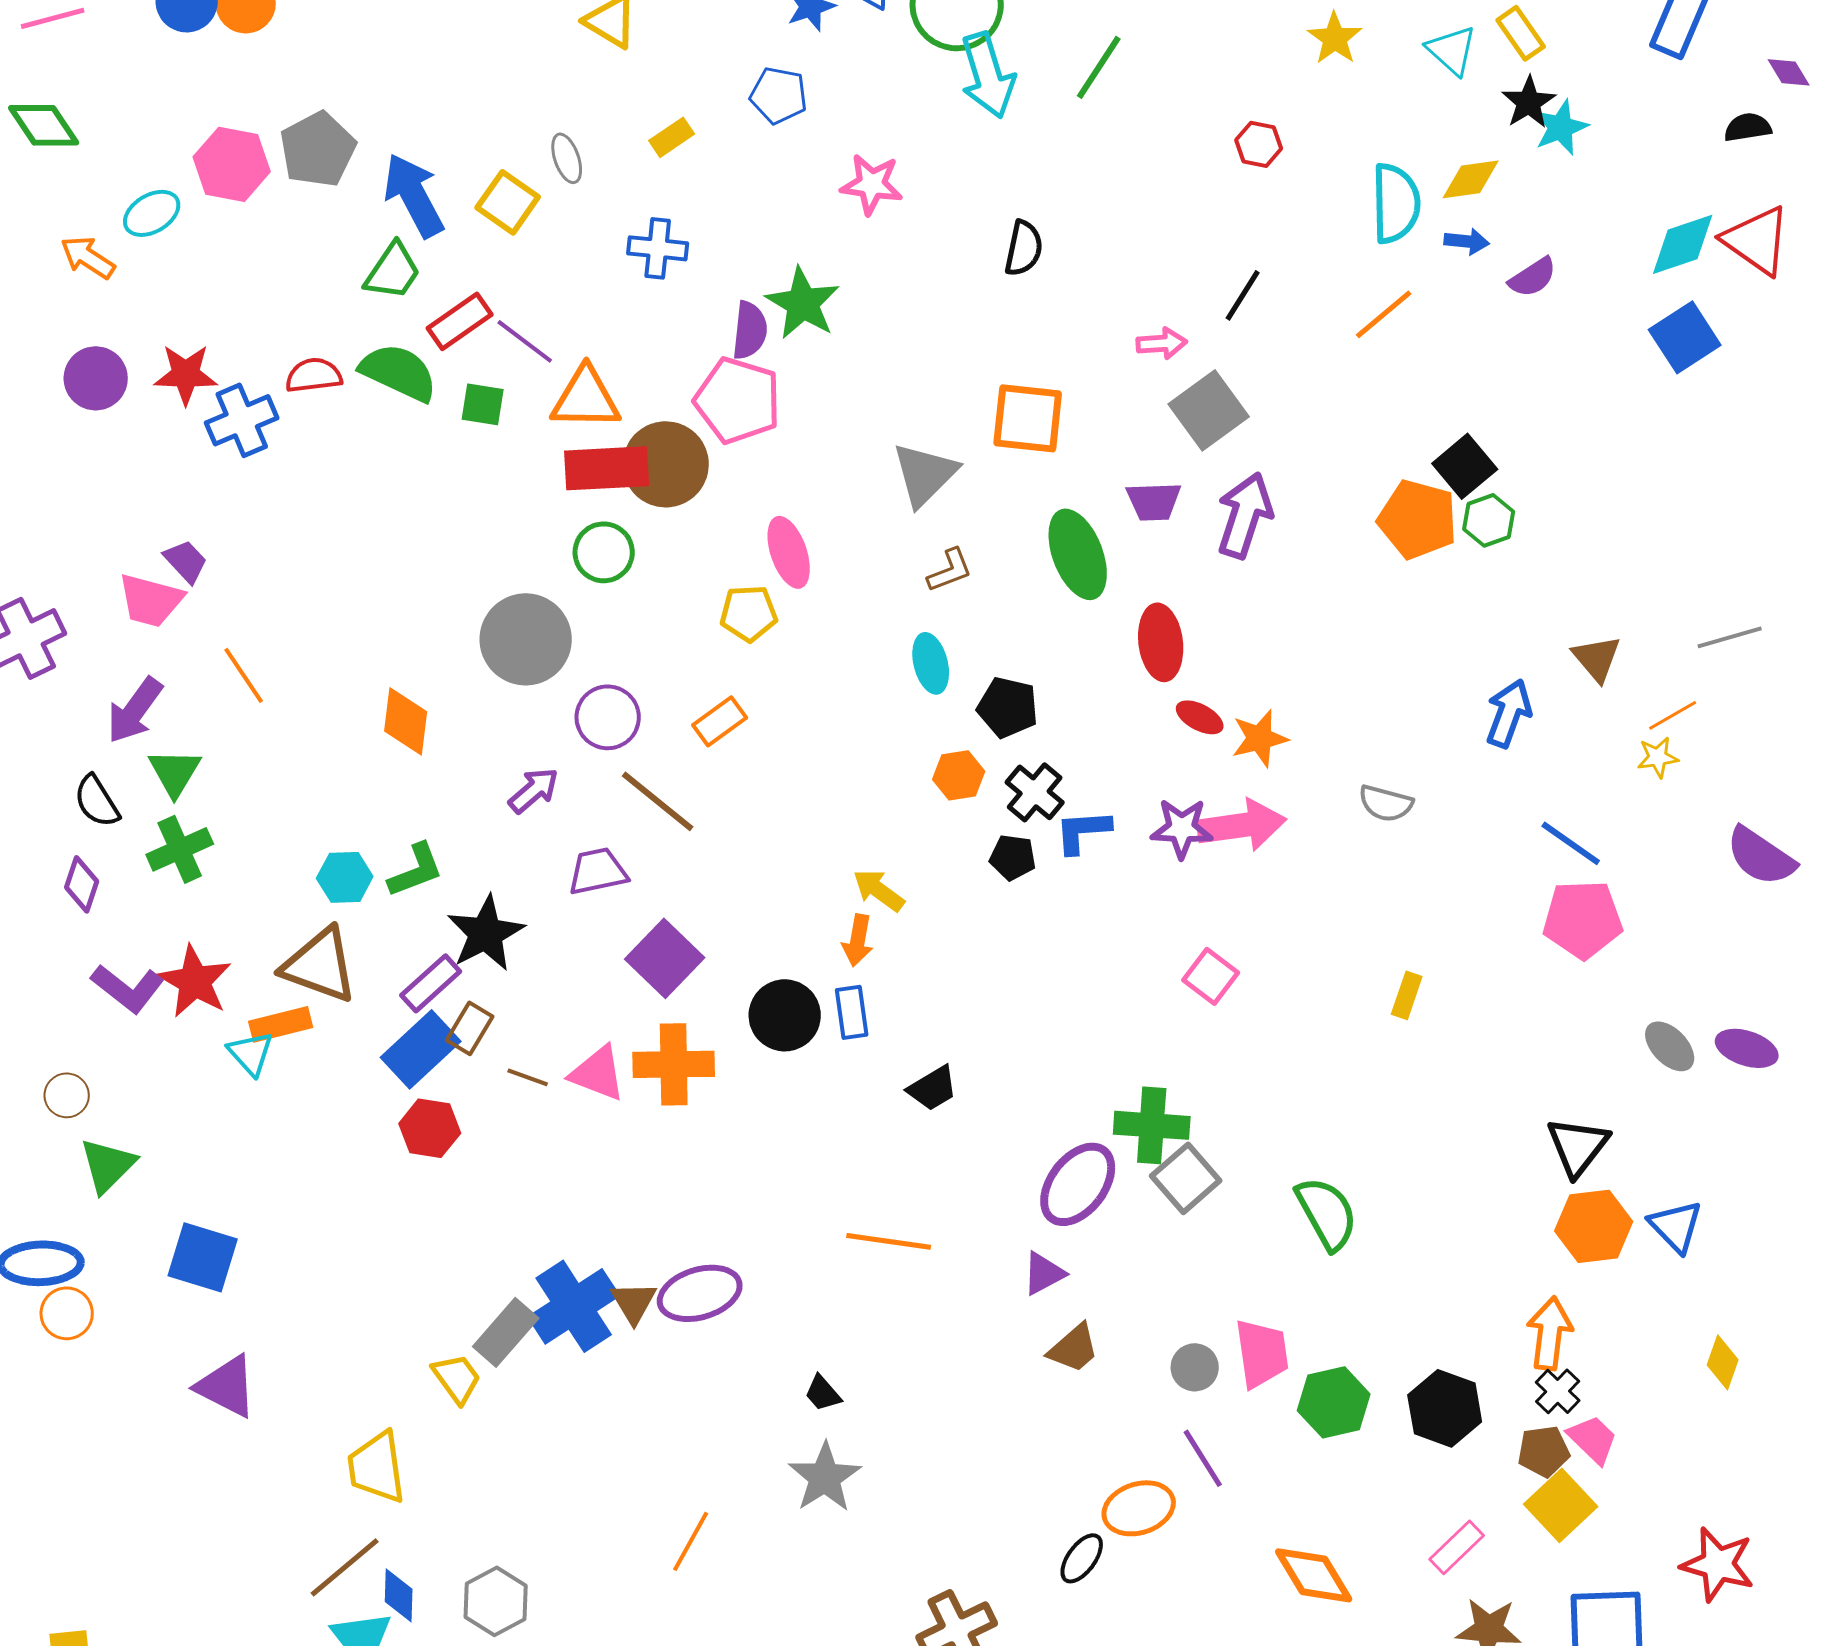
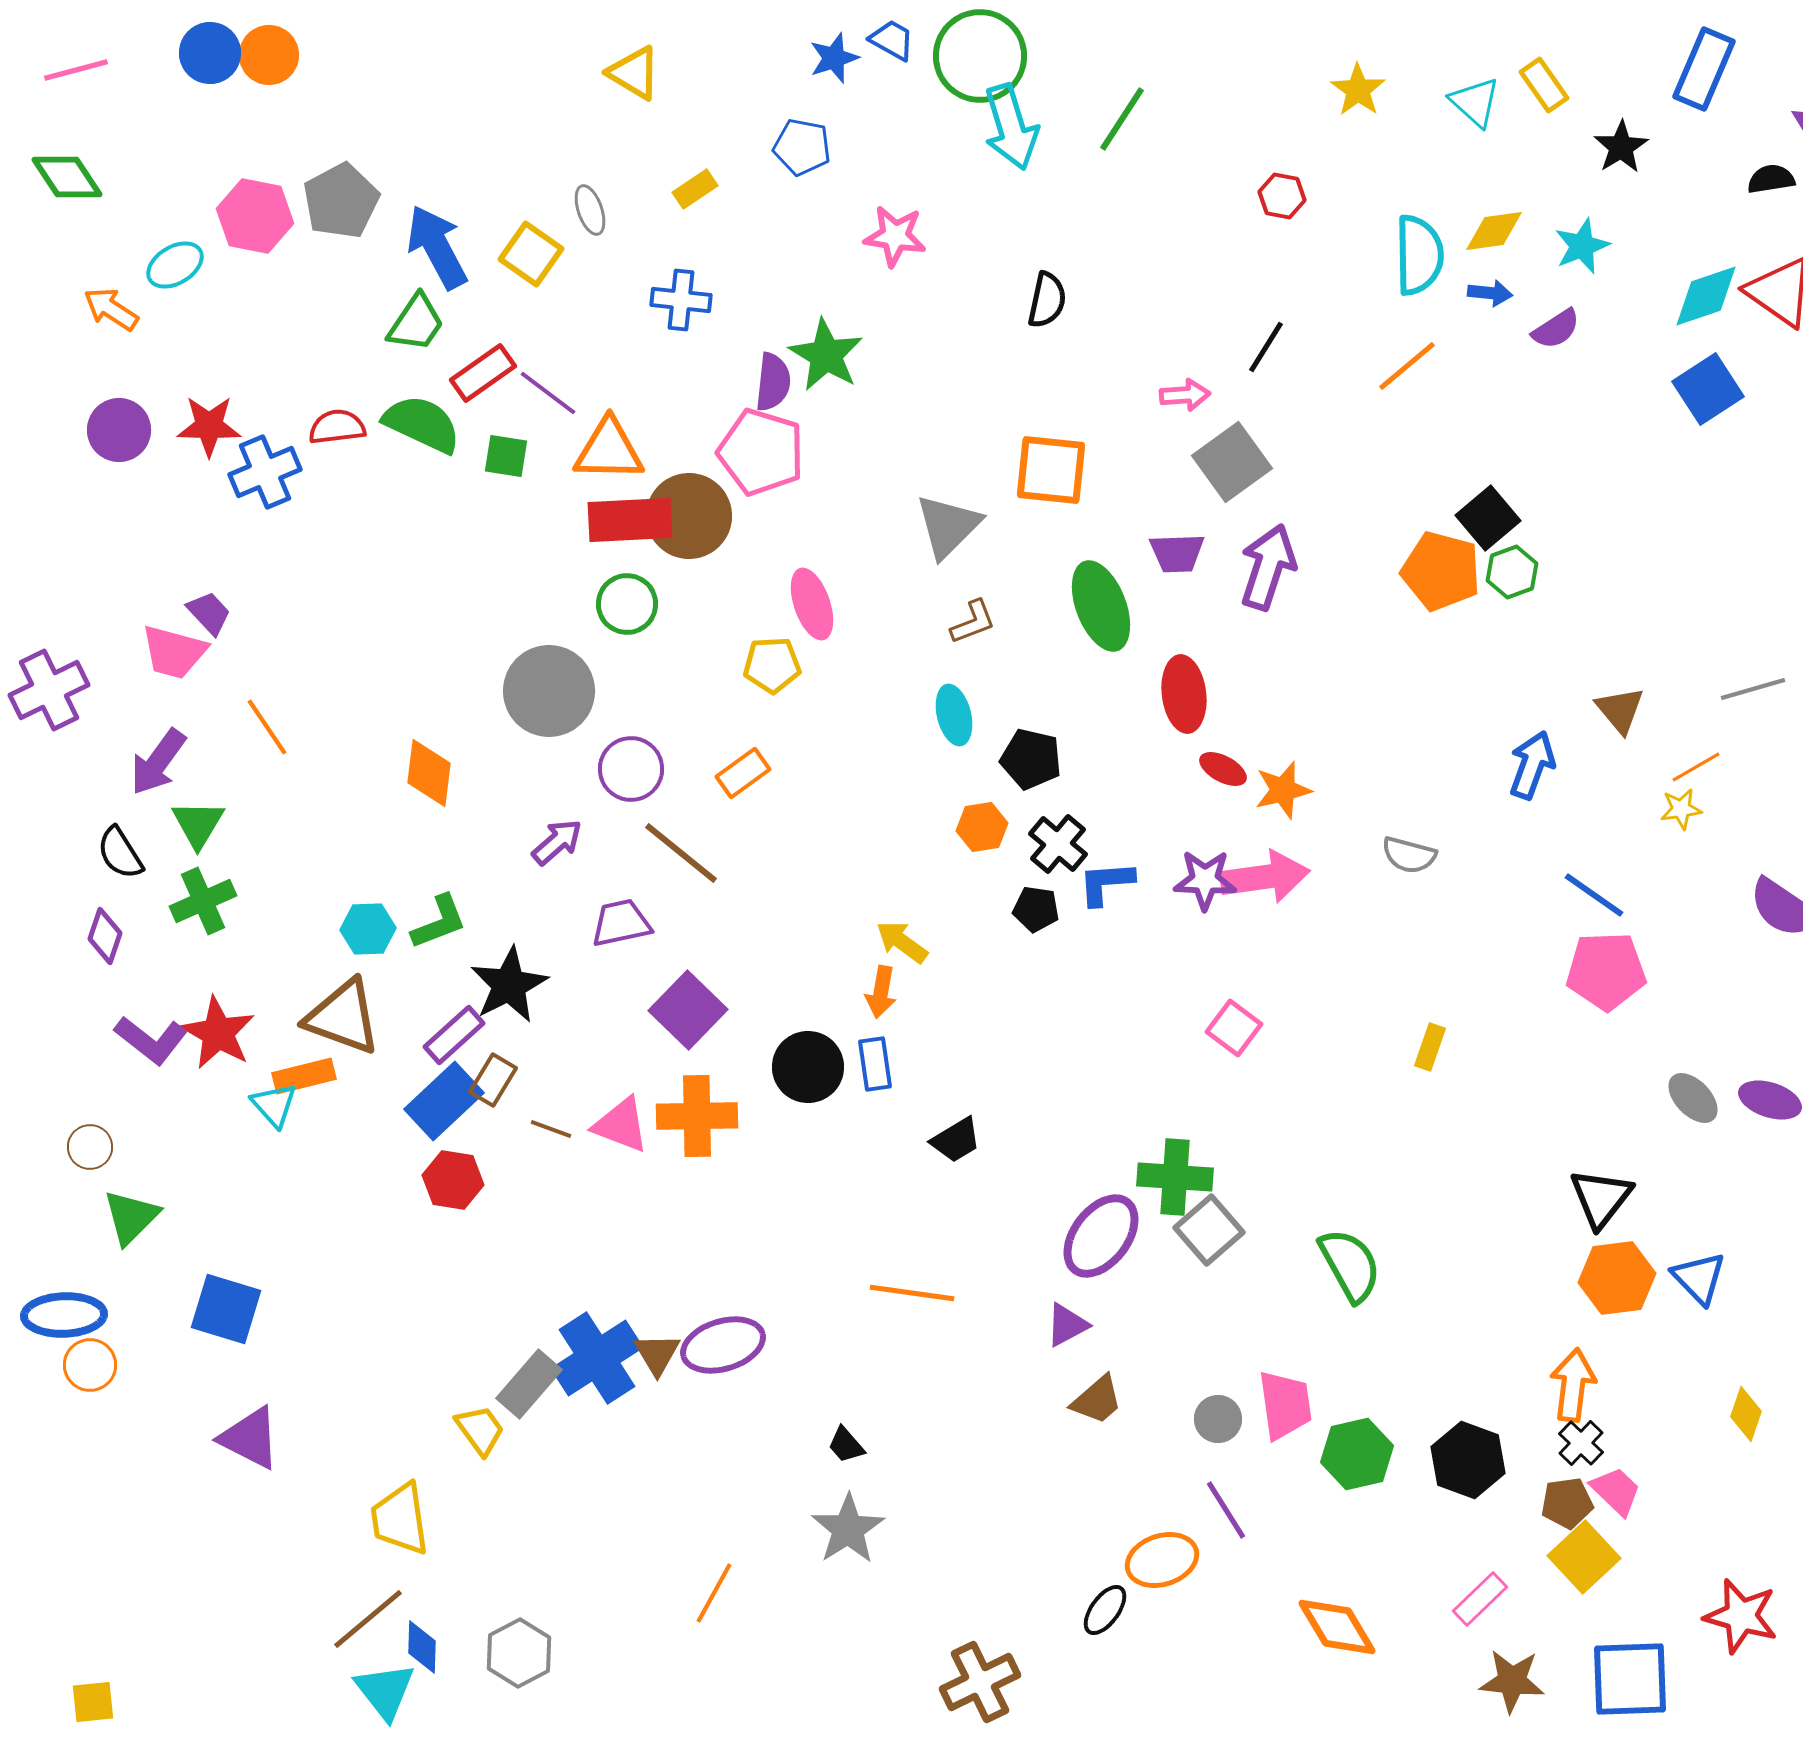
black star: (1529, 102) -> (1621, 147), moved
cyan star: (1561, 127) -> (1582, 246), moved

